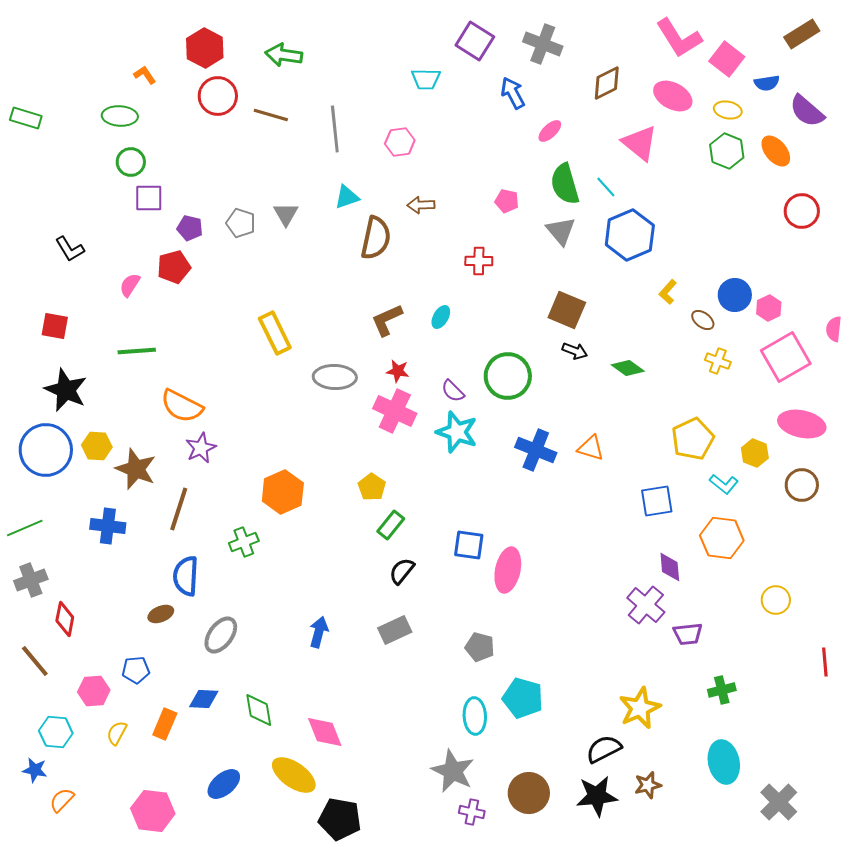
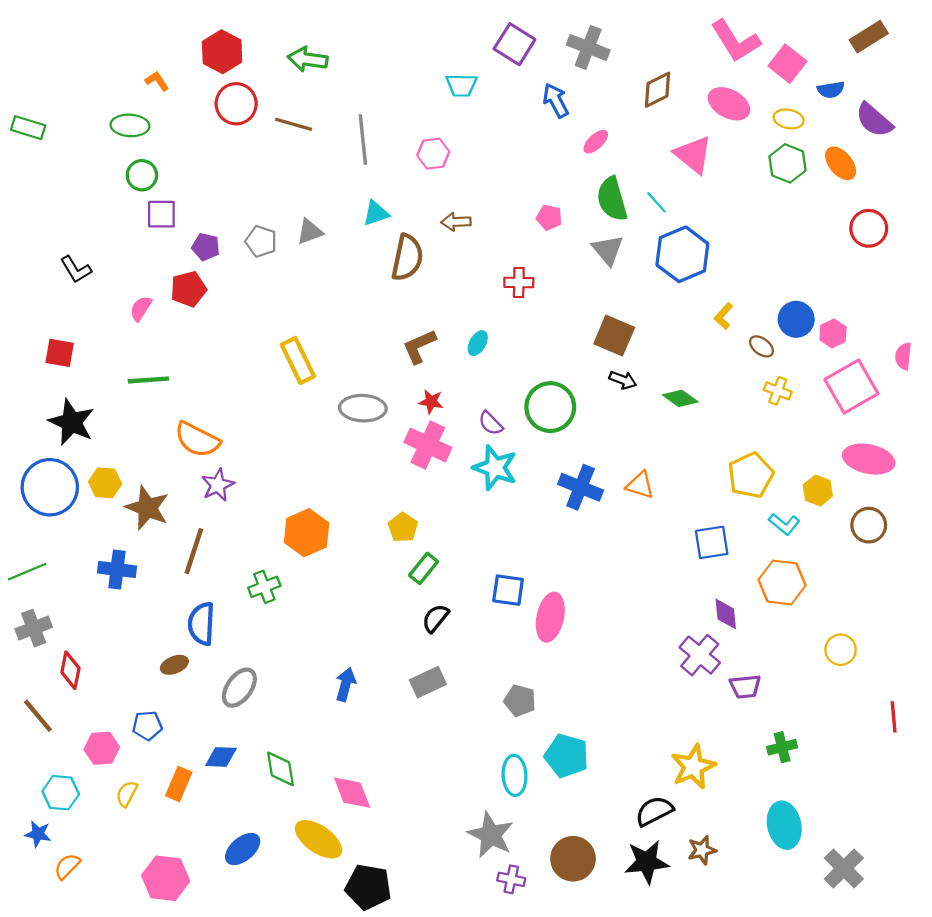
gray triangle: (286, 214) -> (310, 232), turned 40

